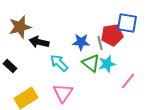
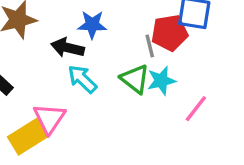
black arrow: (39, 42) -> (67, 48), moved
blue star: (81, 42) -> (92, 25), moved
pink triangle: (63, 93) -> (49, 118), moved

